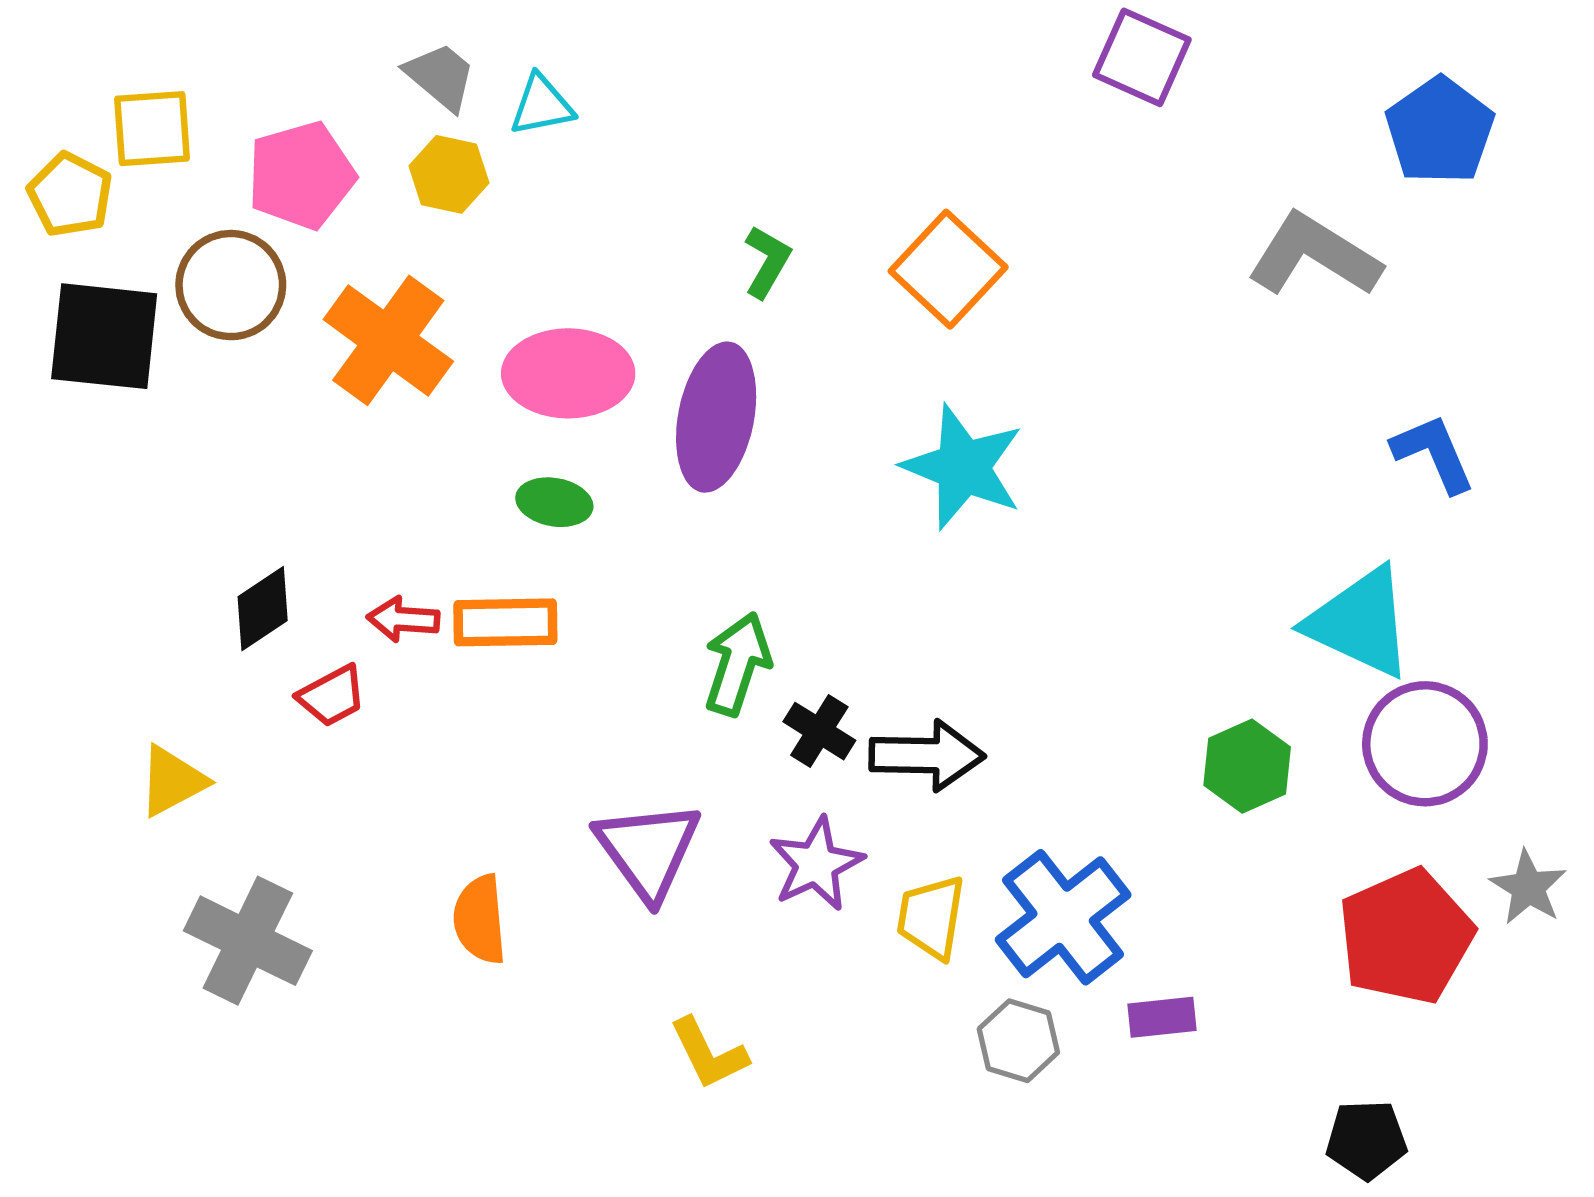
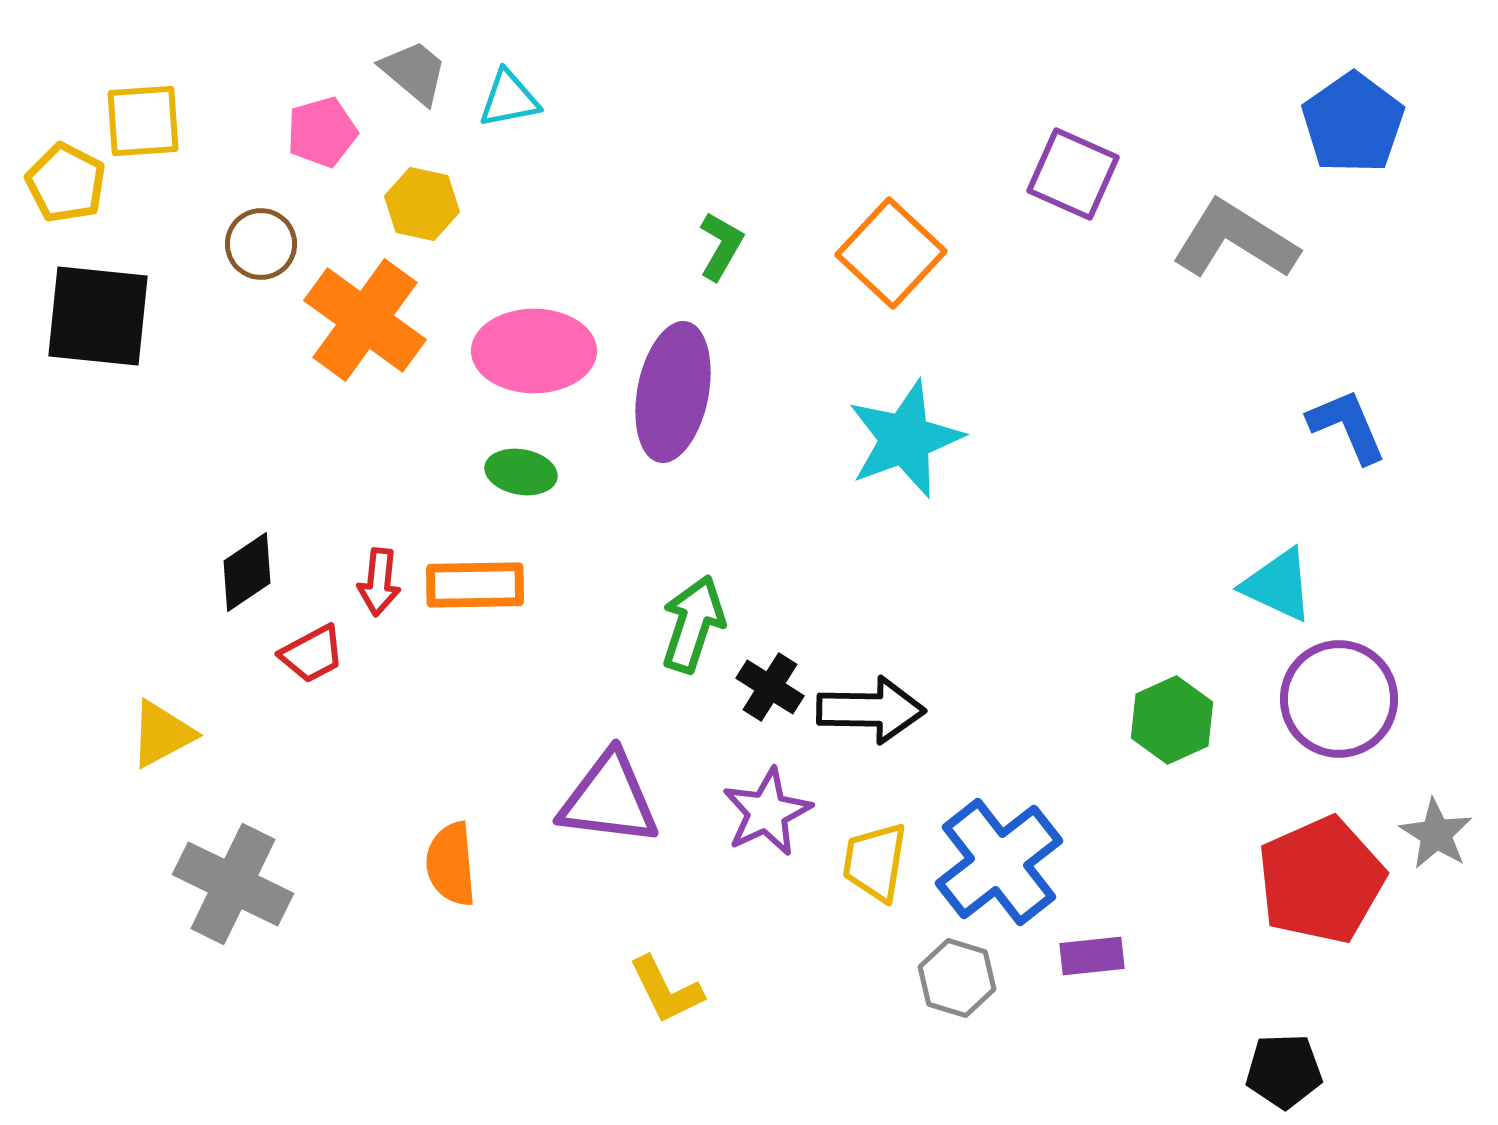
purple square: (1142, 57) -> (1073, 174), moved
yellow hexagon: (449, 174) -> (422, 204), moved
pink pentagon: (301, 175) -> (322, 132), moved, size x0.7
brown circle: (231, 285) -> (261, 244), moved, size x0.7
cyan star: (963, 467) -> (905, 439), turned 30
red arrow: (403, 619) -> (379, 582), turned -88
cyan triangle: (1360, 622) -> (1278, 585), size x0.7
purple triangle: (648, 850) -> (609, 799), turned -47

